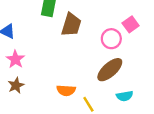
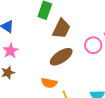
brown ellipse: (110, 70) -> (61, 57), moved

